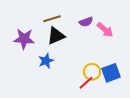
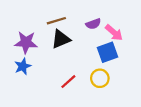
blue star: (46, 61) -> (23, 66), moved
blue square: (111, 73) -> (107, 52), moved
red line: (86, 83) -> (68, 82), moved

